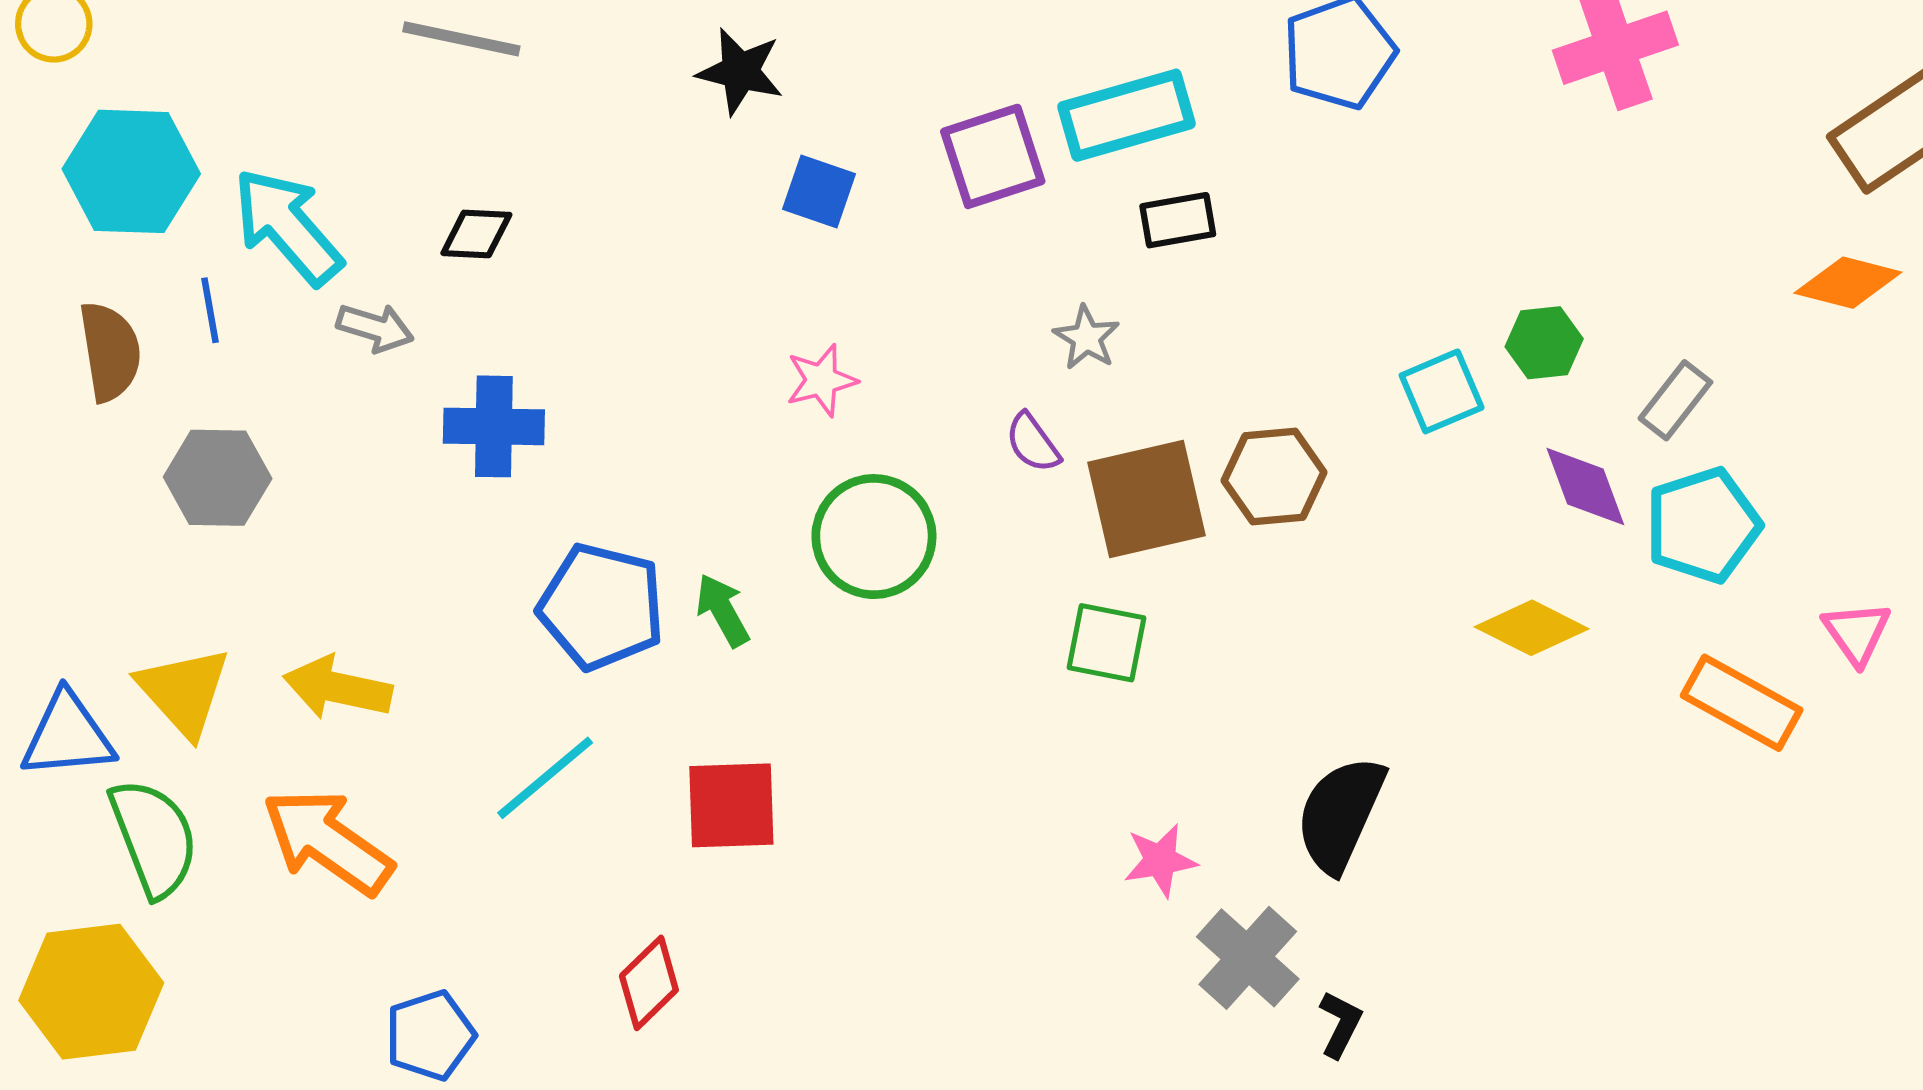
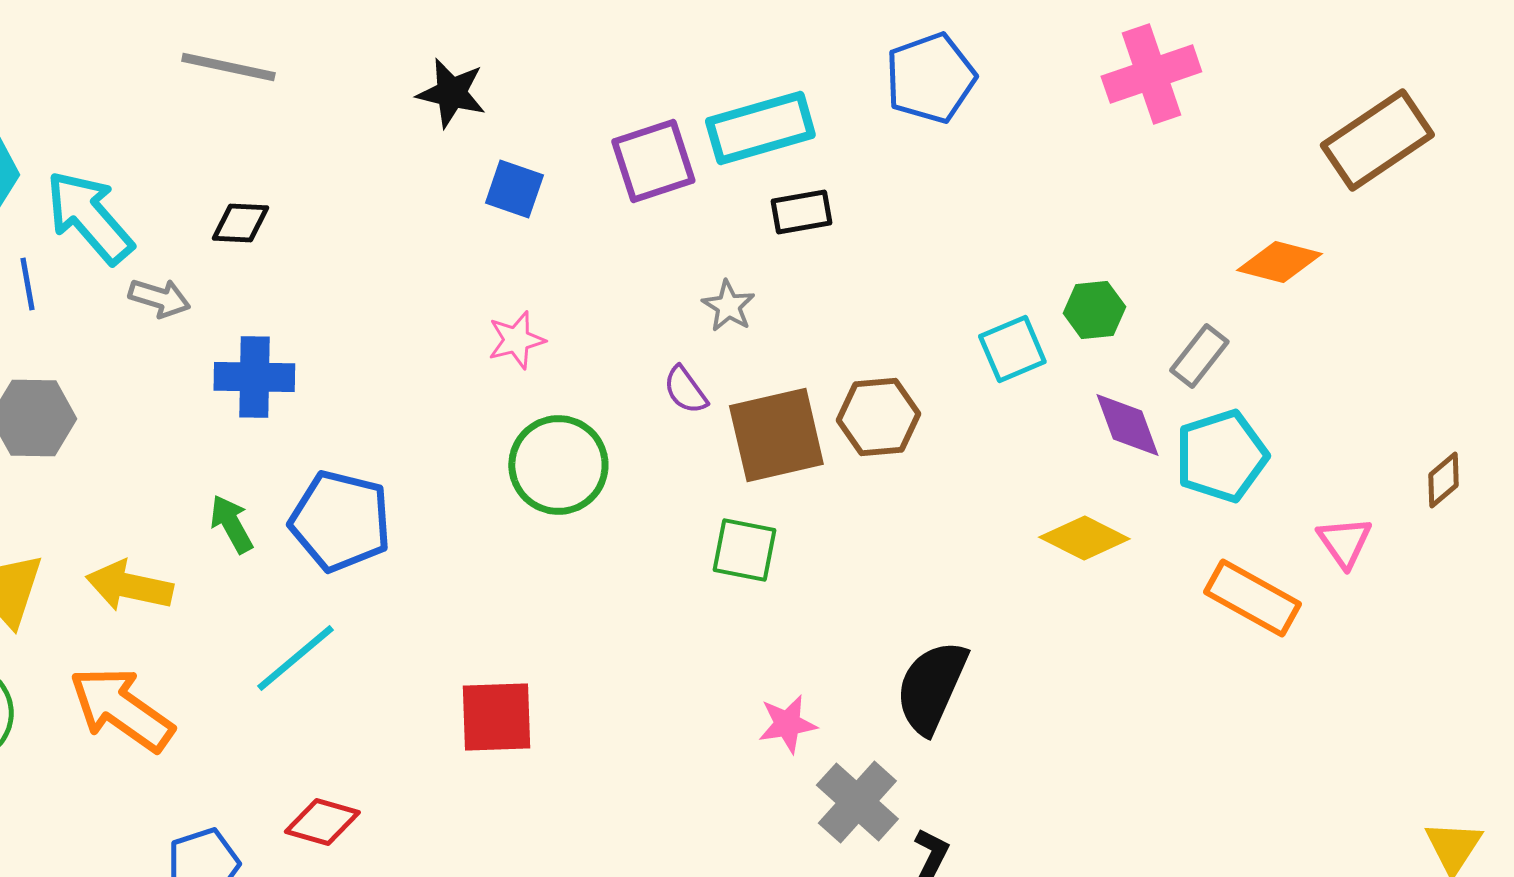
orange diamond: (1848, 283) -> (1279, 262), moved
green arrow: (723, 610) -> (231, 524), moved
red square: (731, 805) -> (496, 717), moved
red diamond: (649, 983) -> (322, 822), moved, turned 60

